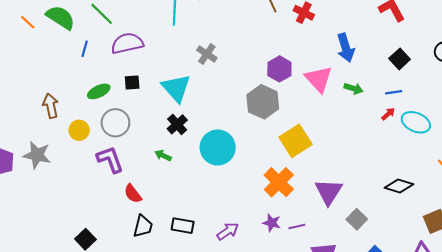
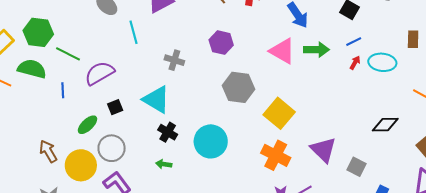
purple hexagon: (279, 69) -> (221, 43), moved
green arrow: (354, 88) -> (316, 50), size x1.4
yellow circle: (79, 130) -> (81, 165), size x1.6

